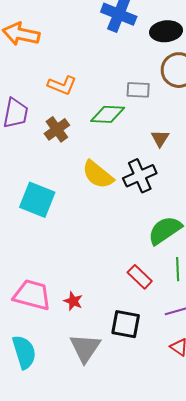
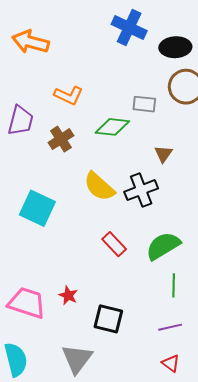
red rectangle: (140, 277) -> (114, 244), moved
red star: (73, 301) -> (68, 295), moved
black square: (126, 324) -> (108, 319), moved

